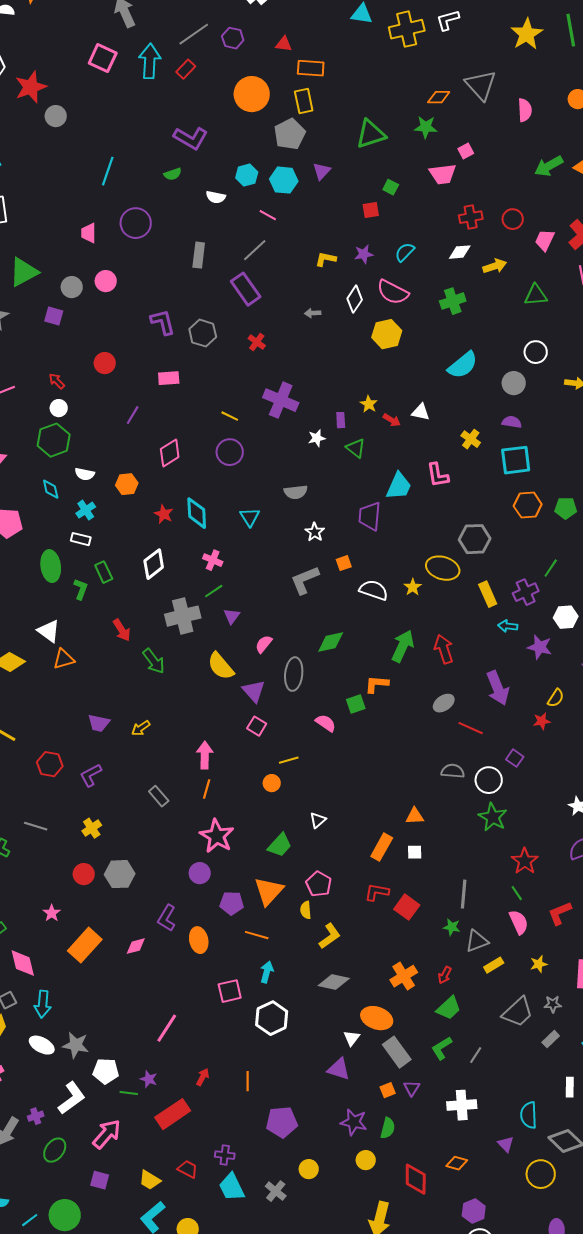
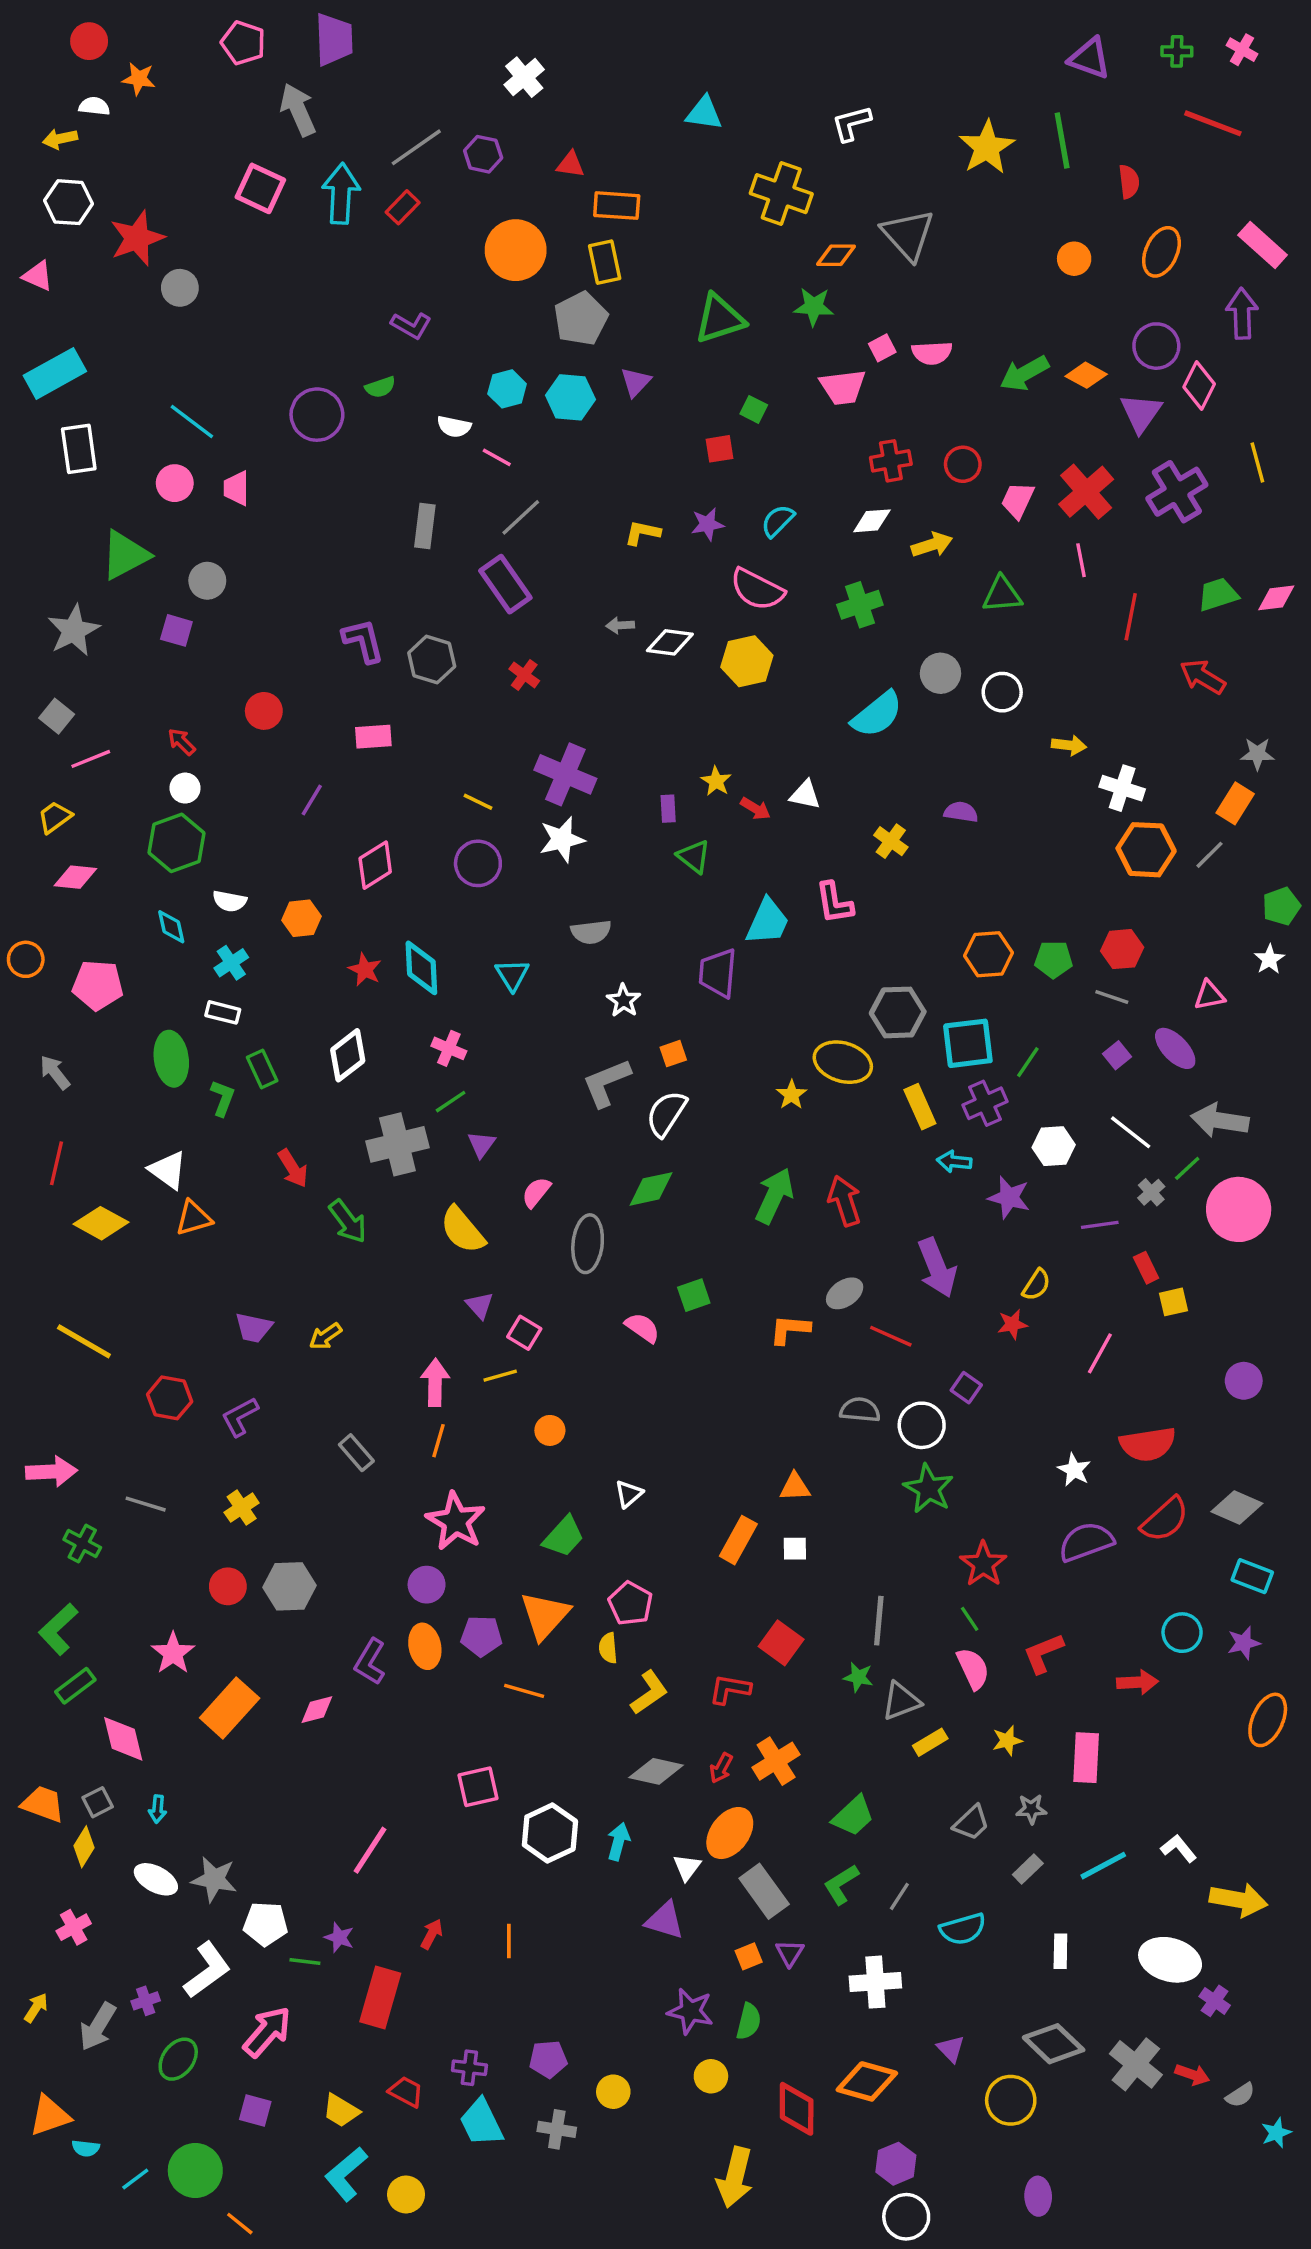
yellow cross: (407, 29) -> (781, 194), moved, turned 32
pink semicircle: (525, 110) -> (932, 353), moved, turned 90
purple L-shape: (191, 138) -> (411, 325), size x0.7
cyan line: (108, 171) -> (192, 421), moved, turned -72
pink line: (268, 215) -> (497, 457), moved
purple circle: (136, 223) -> (317, 415), moved
pink circle: (106, 281) -> (175, 483), moved
white diamond: (355, 299) -> (670, 642), moved, turned 64
gray circle: (514, 383) -> (940, 673), moved
white star: (317, 438) -> (562, 839), moved, size x1.5
cyan square: (516, 460) -> (968, 1043), moved
white semicircle: (374, 590) -> (666, 1114), moved, turned -76
orange L-shape: (377, 684) -> (790, 1329), moved
purple triangle: (254, 691) -> (480, 1305), moved, size x0.7
yellow line: (289, 760) -> (500, 1376), moved
red L-shape: (377, 892) -> (730, 1689), moved
pink star: (52, 913) -> (173, 1653), size x1.4
orange ellipse: (199, 940) -> (425, 1646), moved
cyan arrow: (267, 972) -> (618, 1842), moved
red arrow: (445, 975) -> (721, 1768), moved
cyan arrow: (43, 1004) -> (158, 1809), size x0.6
gray trapezoid: (518, 1012) -> (971, 1823), size x0.7
orange ellipse: (377, 1018) -> (730, 1833), turned -72
red rectangle: (173, 1114) -> (380, 1997), turned -40
cyan semicircle: (529, 1115) -> (963, 1929), moved, turned -104
purple pentagon: (282, 1122) -> (548, 2059), moved, size x0.7
orange diamond: (457, 1163) -> (867, 2081), size x1.6
gray cross: (276, 1191) -> (557, 2129), turned -30

